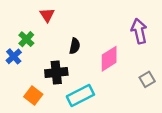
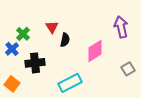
red triangle: (47, 15) -> (52, 27), moved
black cross: (56, 72) -> (35, 63), moved
orange square: (33, 96) -> (12, 84), moved

